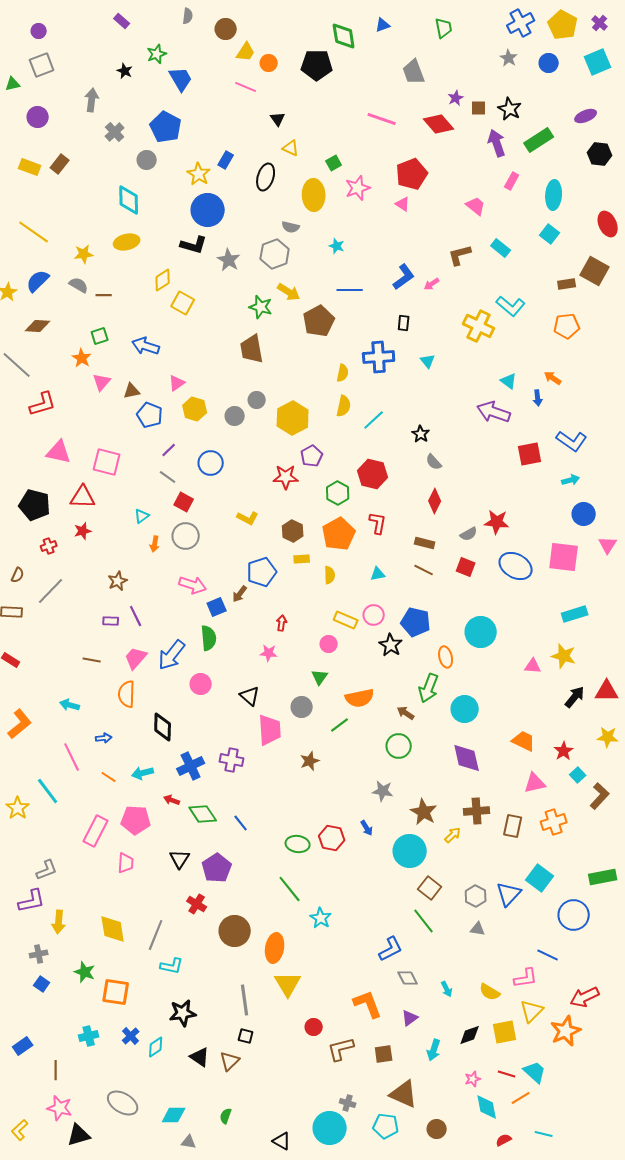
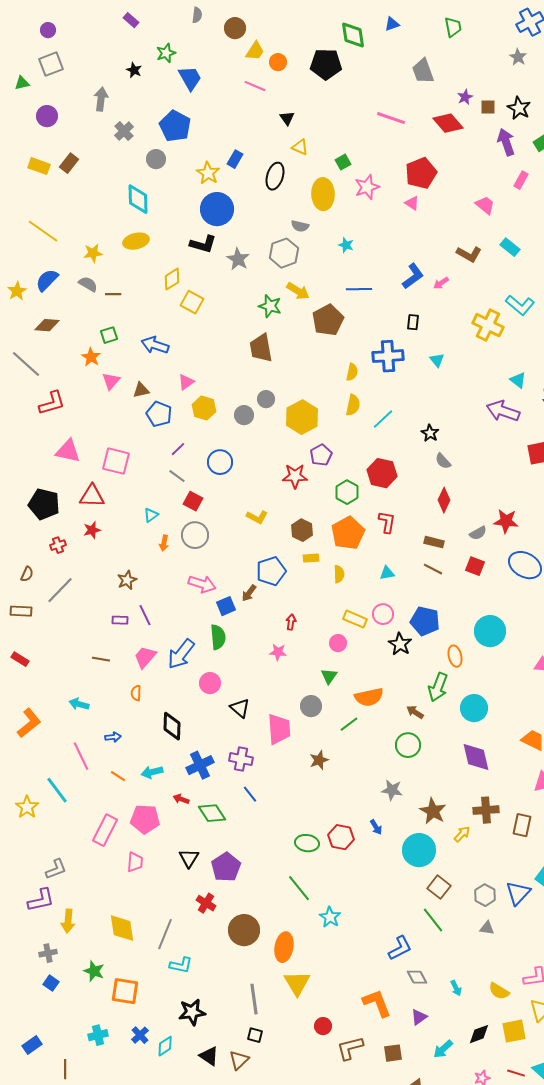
brown L-shape: (460, 255) -> (469, 254), turned -135
orange semicircle: (127, 694) -> (136, 693), size x0.6
black triangle: (250, 696) -> (240, 708), moved
blue line: (241, 823) -> (250, 794), moved
cyan arrow: (434, 1050) -> (443, 1049), turned 30

